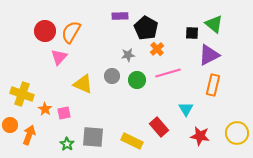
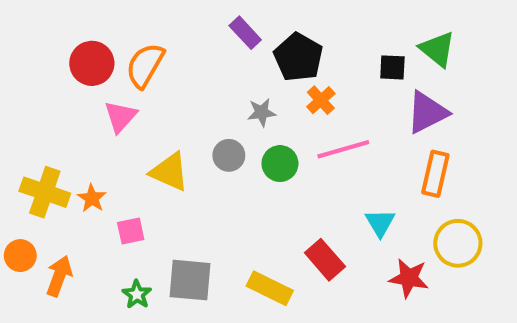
purple rectangle: (120, 16) -> (245, 33), turned 49
orange star: (45, 109) -> (92, 198), moved
yellow circle: (237, 133) -> (458, 243), moved

